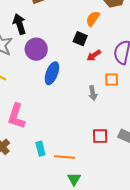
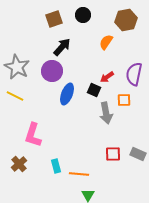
black arrow: (19, 24) -> (62, 47), moved, turned 60
black square: (80, 39) -> (94, 90), moved
gray arrow: (93, 93) -> (106, 113), size x1.5

